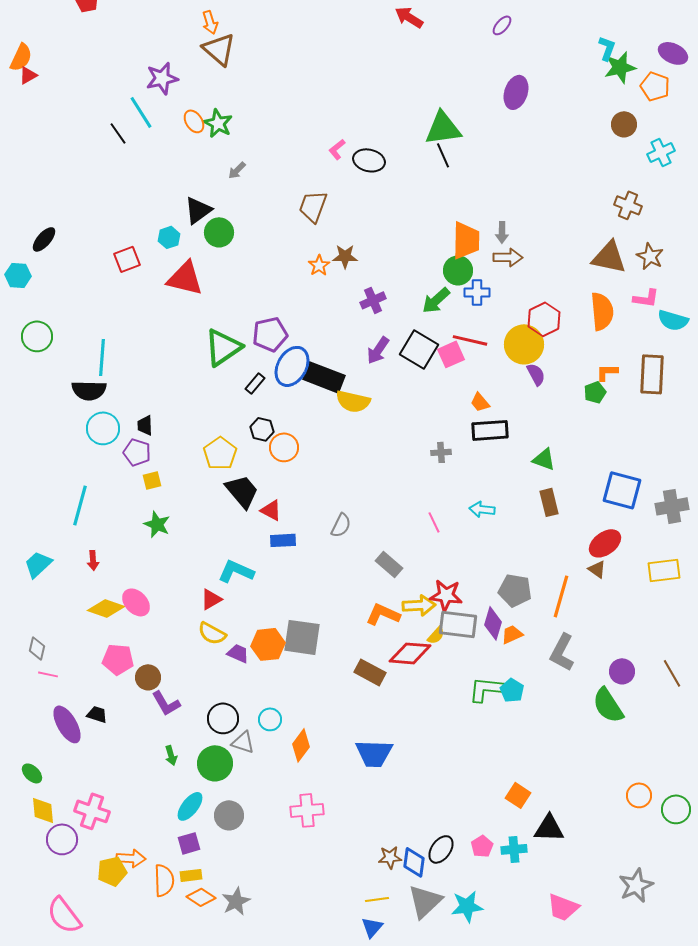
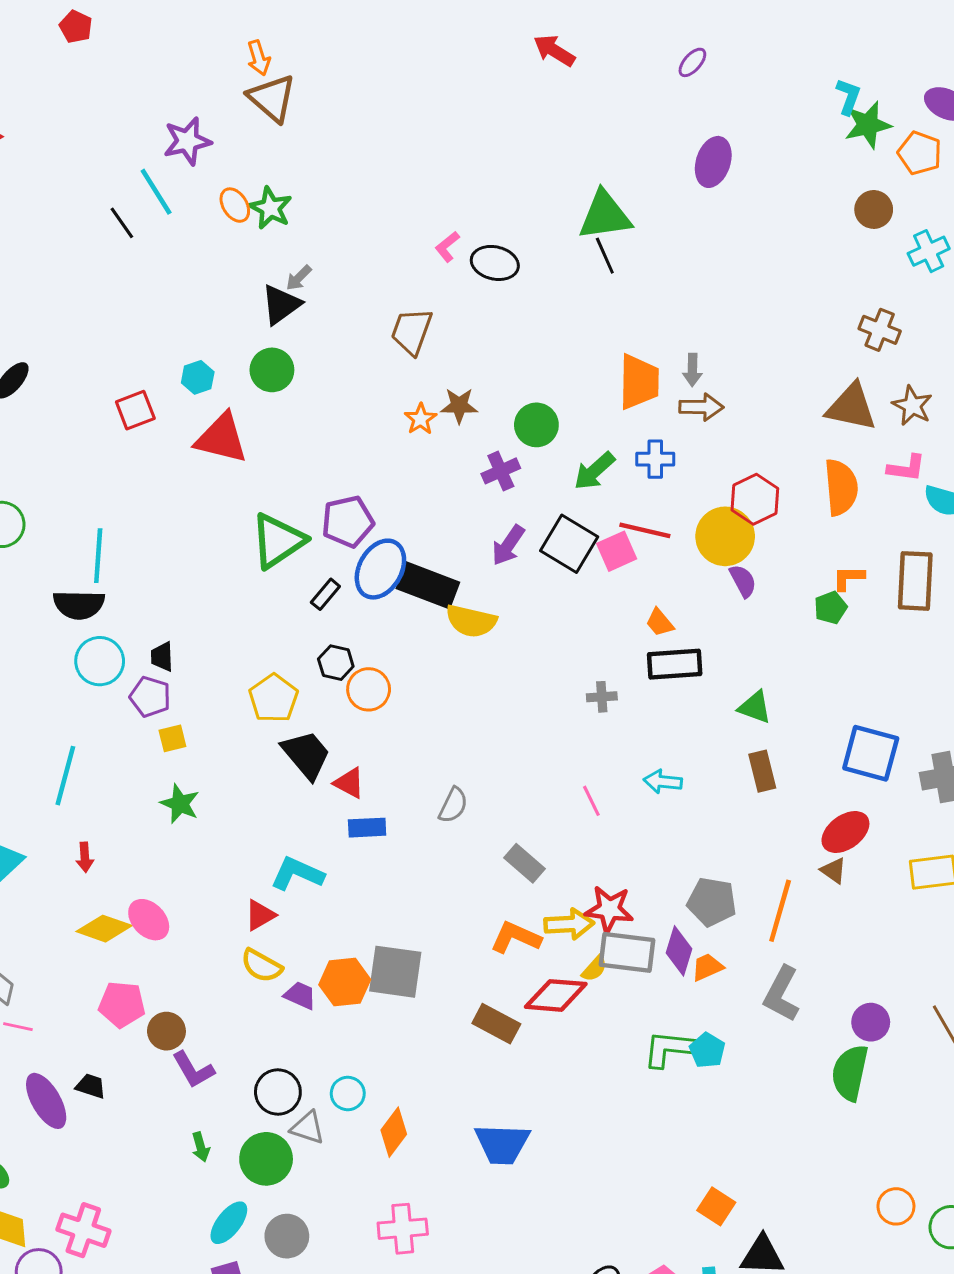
black triangle: (198, 210) -> (281, 305), moved
green circle: (458, 270) -> (536, 425), moved
green semicircle: (608, 705) -> (850, 1073), turned 45

